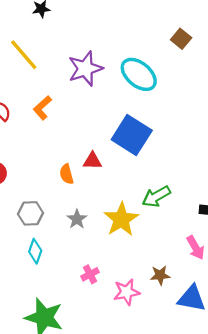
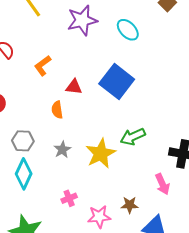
cyan ellipse: (139, 74) -> (128, 30), size x0.7
orange L-shape: (42, 108) -> (43, 66), moved
red triangle: (92, 161) -> (74, 87), moved
cyan diamond: (35, 251) -> (24, 174), size x1.4

